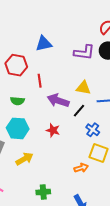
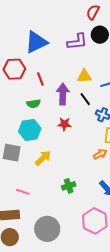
blue triangle: (44, 44) -> (36, 42), size x1.4
green semicircle: (17, 101) -> (33, 104), moved
purple arrow: (58, 101) -> (63, 94), turned 85
black line: (79, 111) -> (85, 99), turned -64

